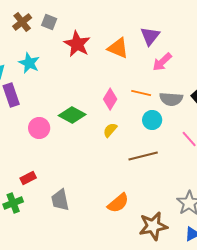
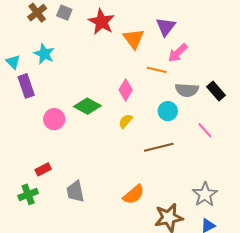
red star: (77, 44) -> (101, 22), moved
orange triangle: (118, 48) -> (134, 39), turned 30
orange line: (141, 93) -> (157, 70), moved

